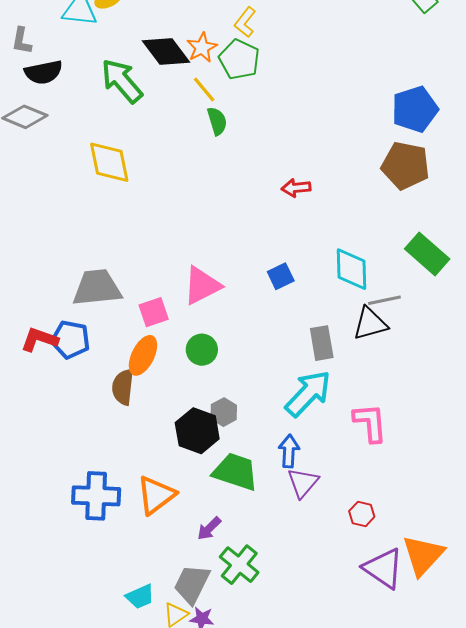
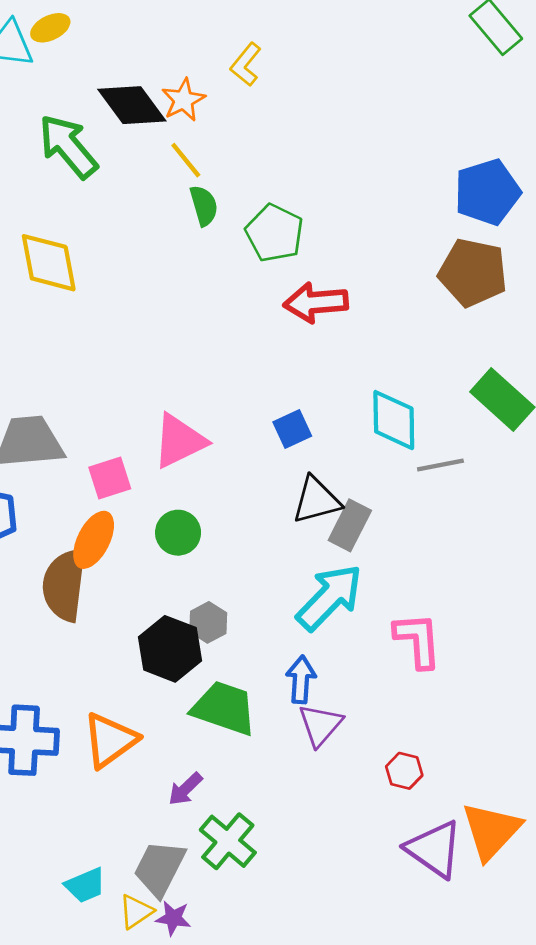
green pentagon: (239, 59) -> (274, 233), moved
red arrow: (296, 188) -> (316, 302), size x1.5
black triangle: (370, 324) -> (316, 500), moved
gray rectangle: (322, 343) -> (350, 525), turned 36
brown semicircle: (123, 387) -> (64, 585), size x1.4

